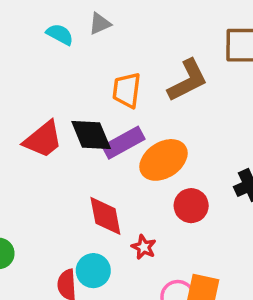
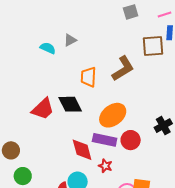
purple rectangle: (123, 143) -> (105, 140), moved, turned 45

